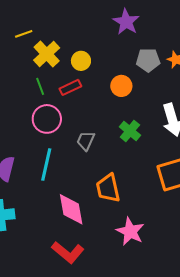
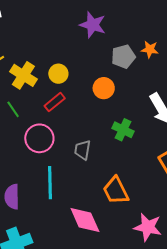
green line: (40, 86) -> (13, 109), moved

